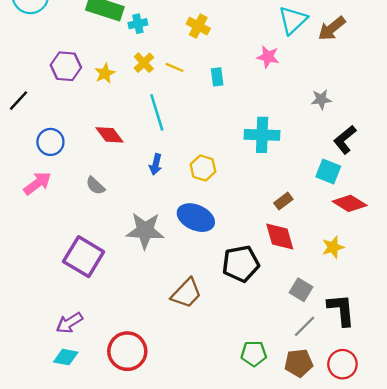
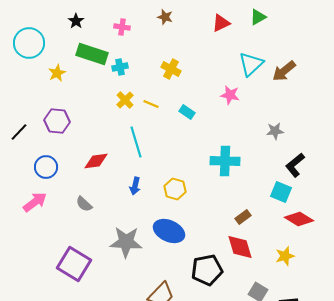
purple hexagon: (66, 66) -> (57, 121), moved
yellow star: (105, 73) -> (57, 73), moved
cyan rectangle: (217, 77) -> (187, 112), turned -49
red diamond: (110, 135) -> (96, 161), turned -60

